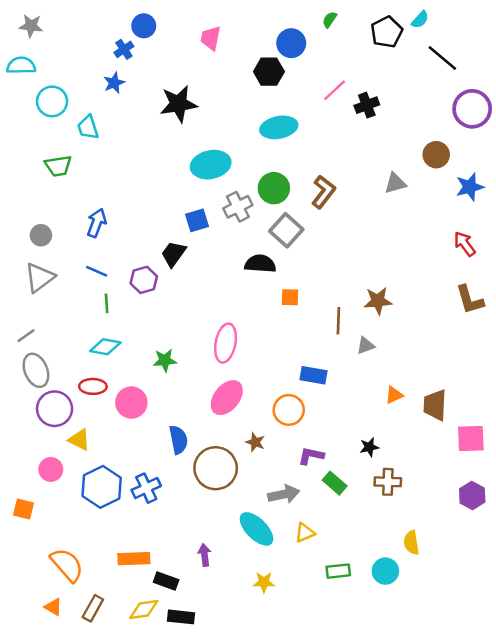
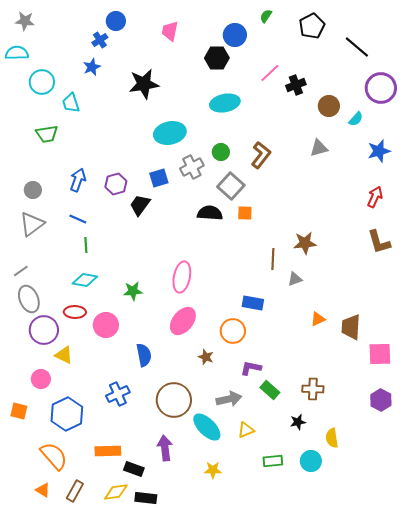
cyan semicircle: (420, 20) -> (356, 119), moved
brown circle: (436, 155) -> (329, 106), moved
green circle: (274, 188) -> (221, 152), size x0.7
red arrow: (465, 244) -> (375, 197), turned 60
purple hexagon: (144, 280) -> (116, 184), moved
orange square: (290, 297) -> (245, 213), moved
black star: (369, 447) -> (298, 422), moved
brown circle: (216, 468) -> (174, 400), moved
blue hexagon: (102, 487) -> (67, 414), moved
purple arrow: (204, 555) -> (165, 448), size x1.4

